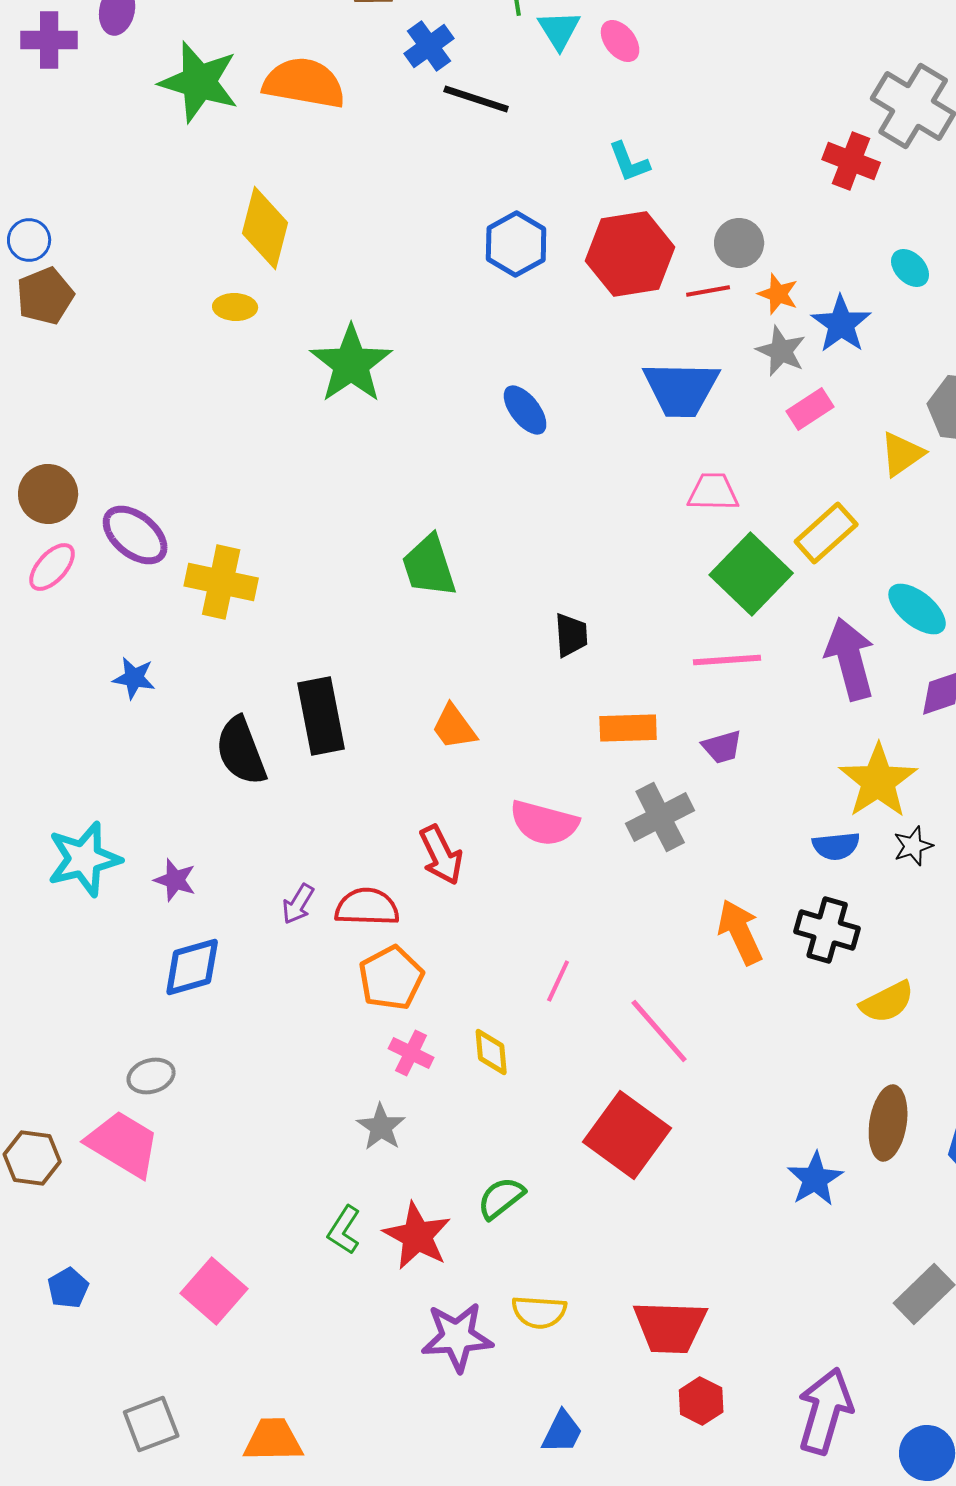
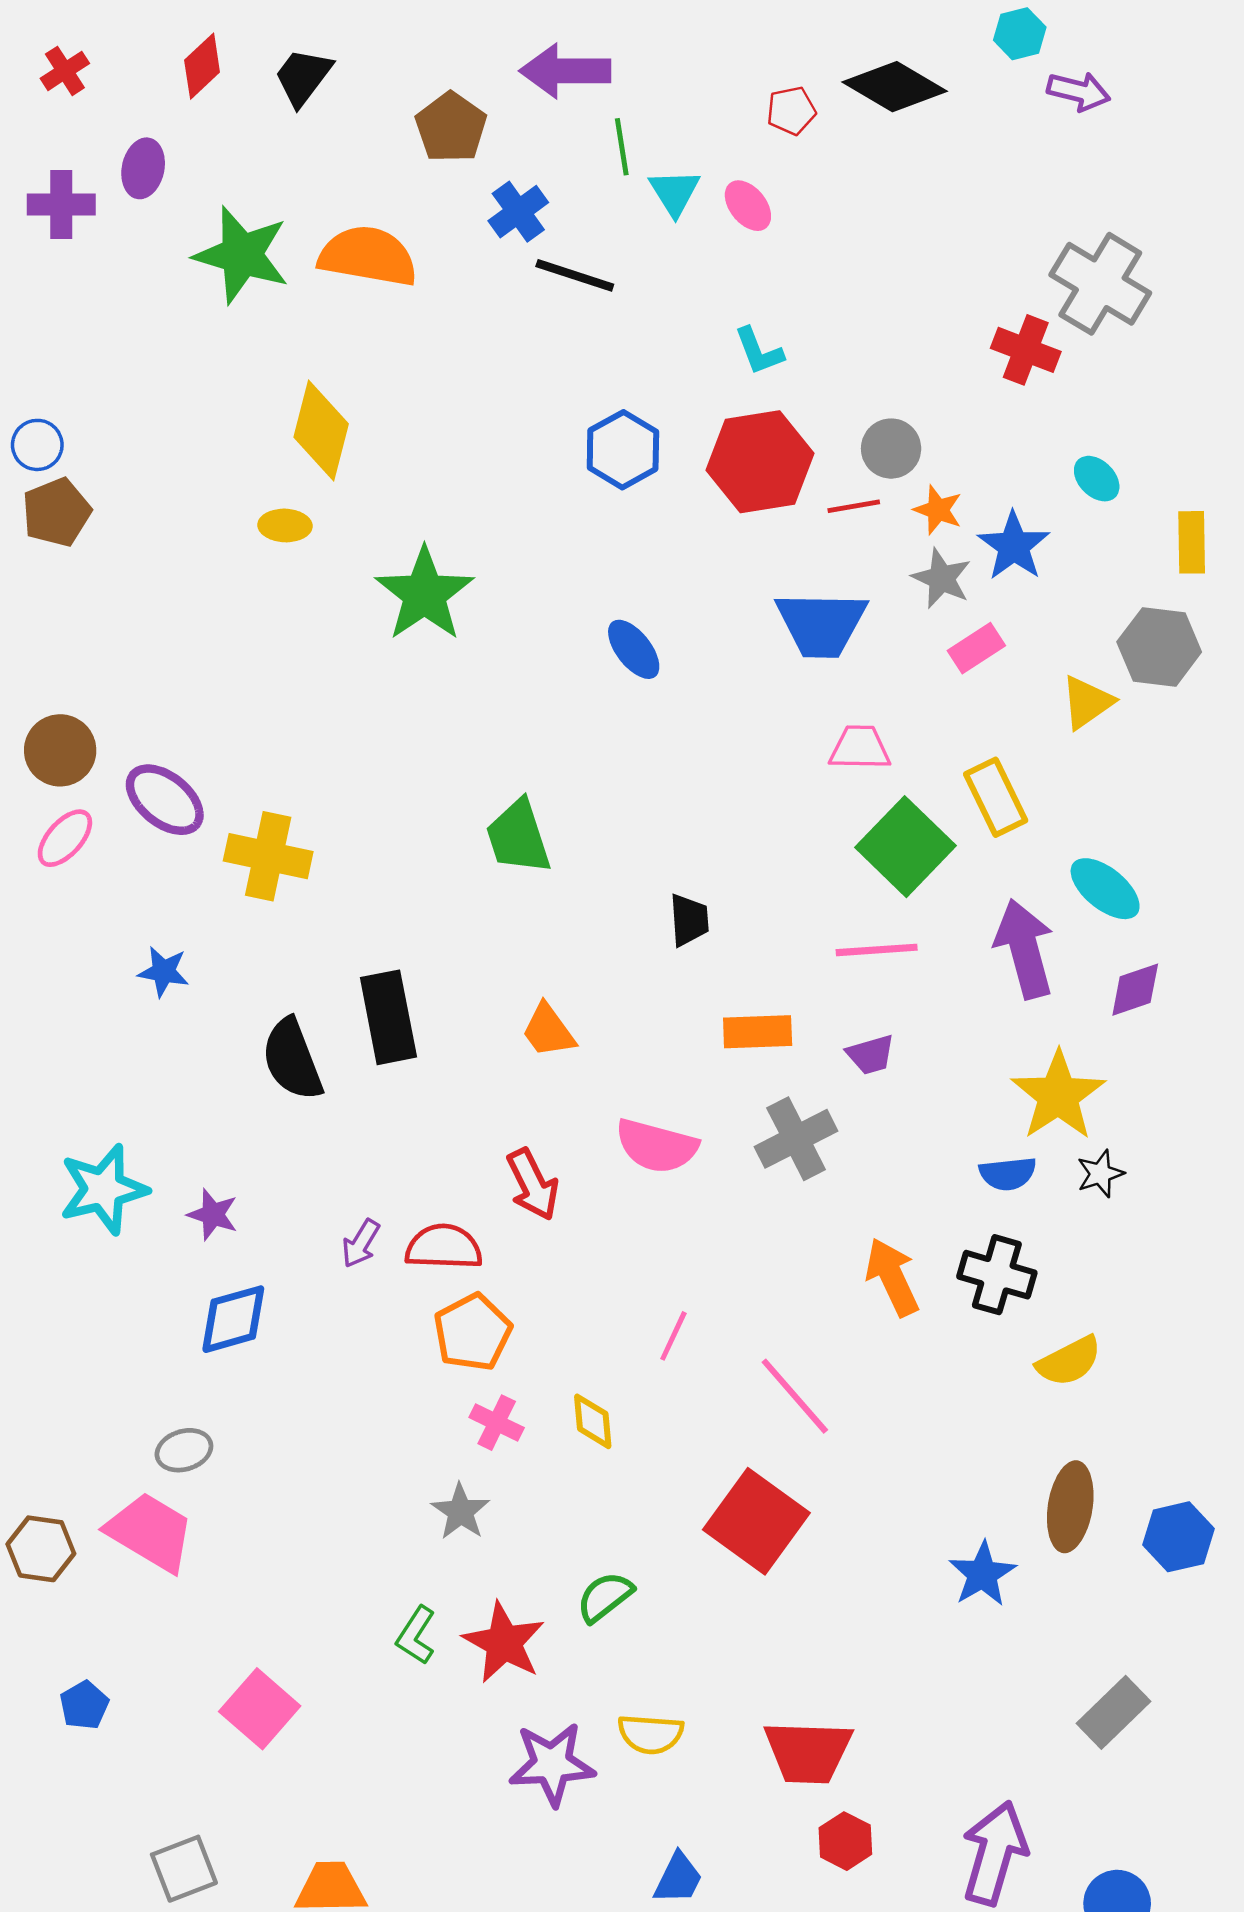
yellow rectangle: (826, 533) -> (996, 797), turned -74

